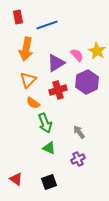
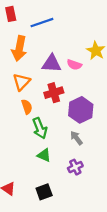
pink semicircle: (77, 55) -> (74, 65), moved, turned 152
purple triangle: (56, 63) -> (52, 64), turned 36
purple hexagon: (87, 82) -> (81, 110), moved
orange semicircle: (33, 103) -> (27, 107), turned -144

